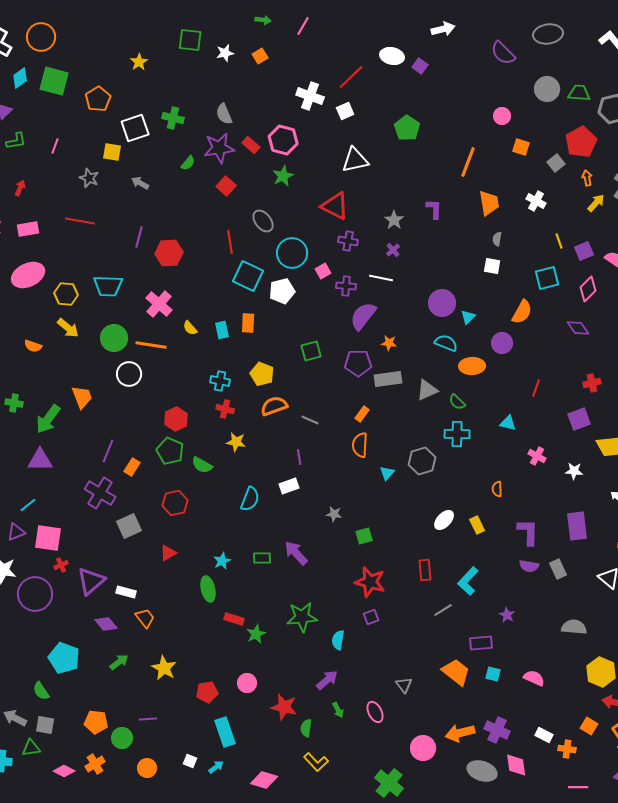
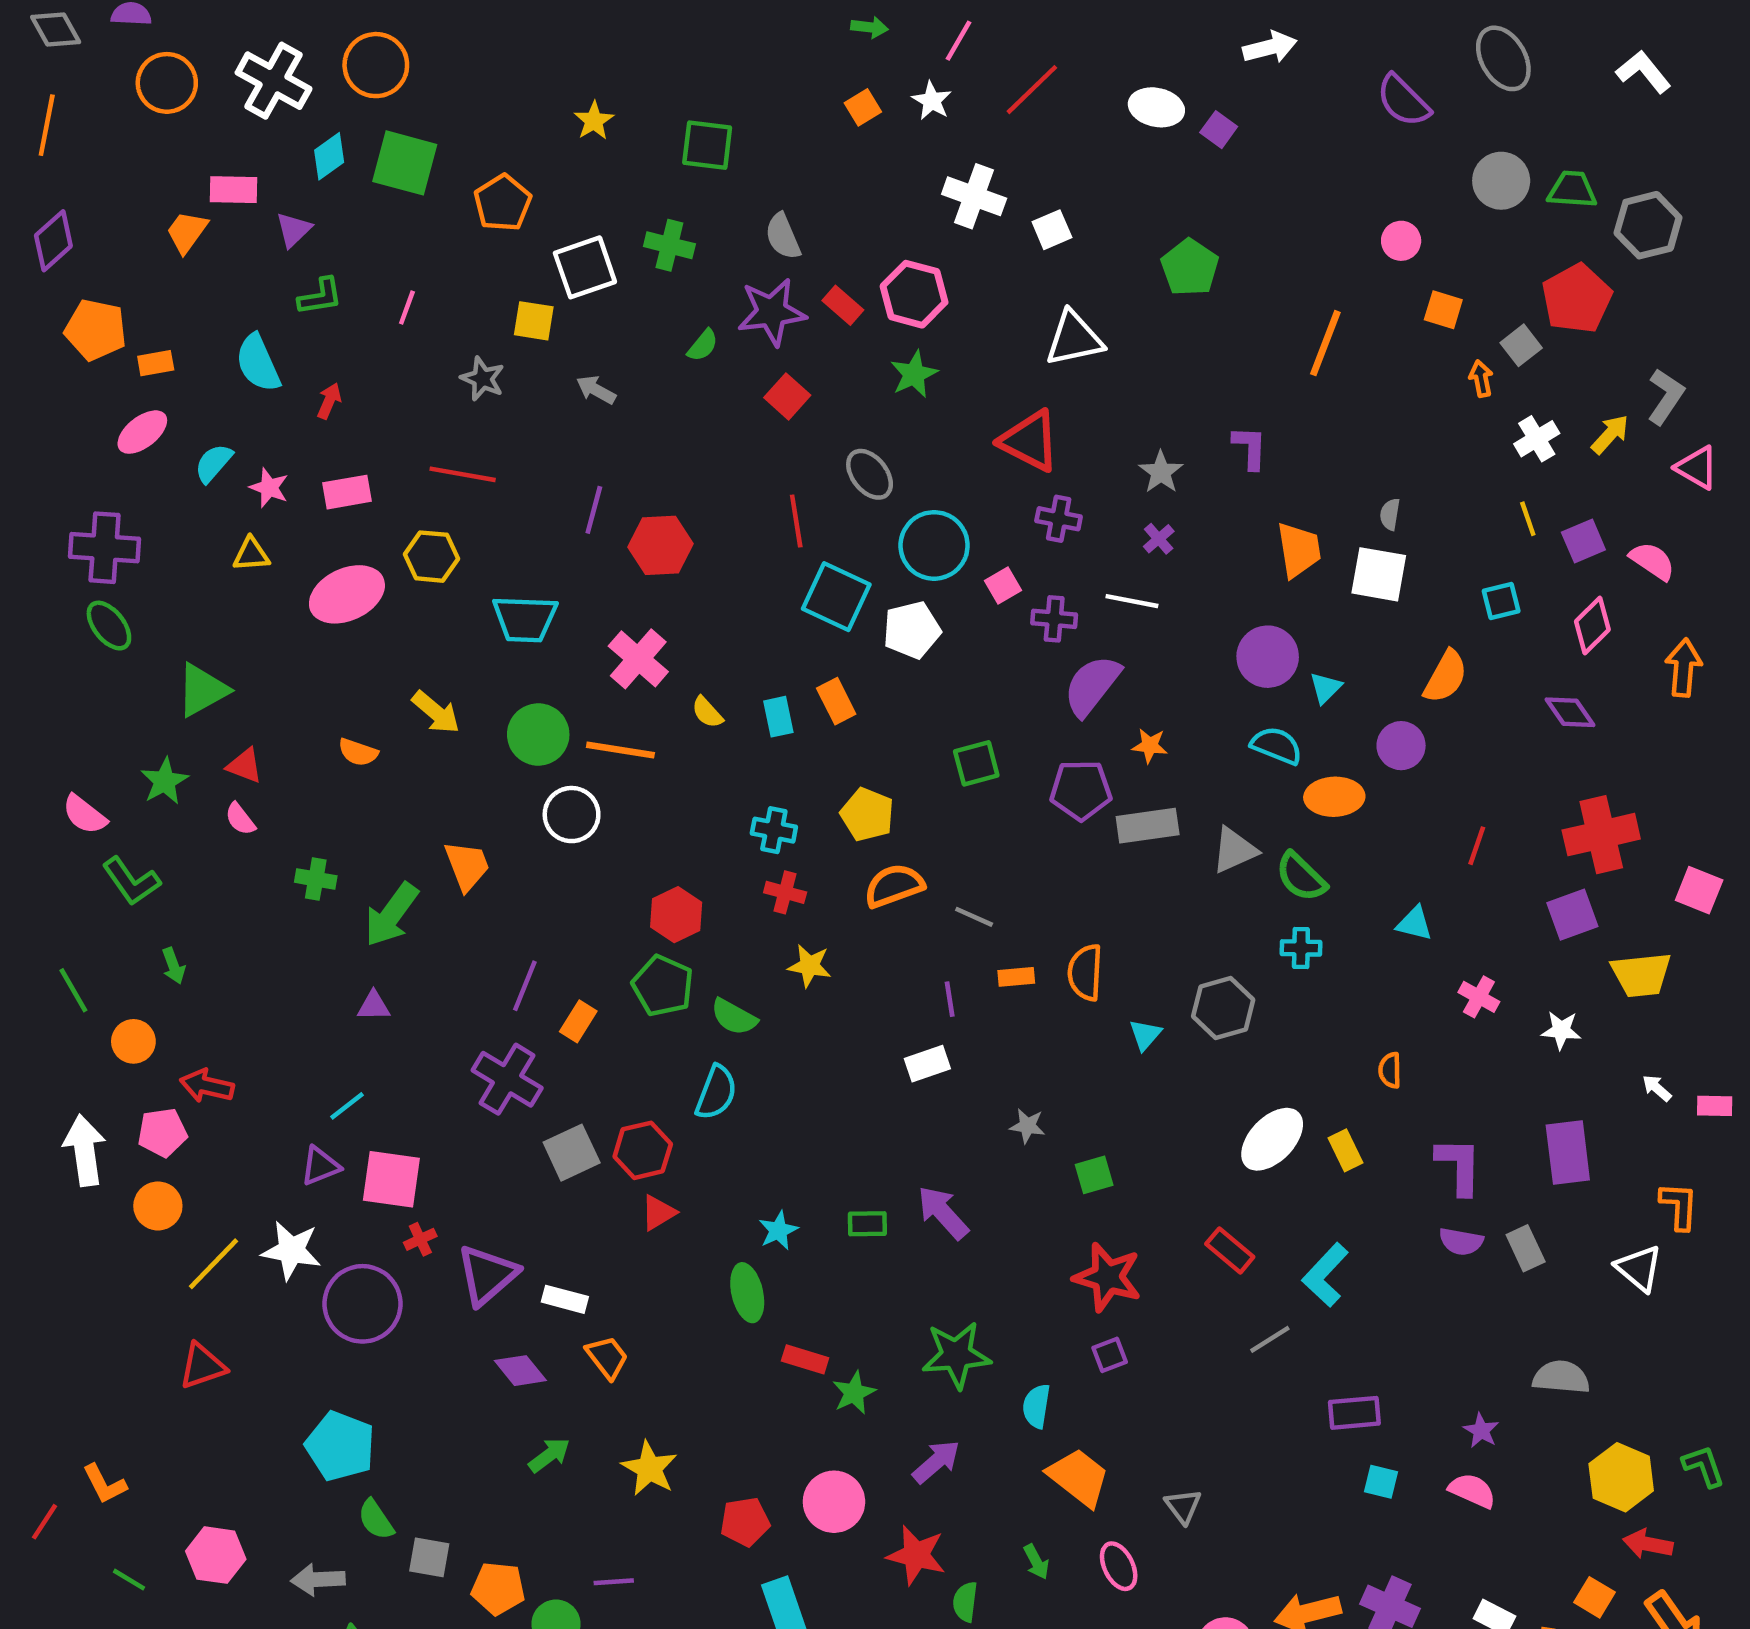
gray ellipse: (548, 34) -> (1503, 58), turned 68
green square: (190, 40) -> (707, 145), moved
white star: (225, 53) -> (932, 101), moved, turned -30
red line: (351, 77) -> (1032, 90), moved
orange arrow: (587, 178) -> (1481, 379), moved
white cross: (536, 201) -> (1537, 439), moved, turned 30
orange trapezoid: (489, 203) -> (1299, 550), moved
white square: (492, 266) -> (1379, 574), size x1.5
cyan square: (547, 278) -> (1501, 601), size x0.7
yellow hexagon: (66, 294) -> (431, 557), moved
orange rectangle: (248, 323) -> (836, 701), turned -30
red cross: (592, 383) -> (1601, 835), size x1.8
green semicircle: (457, 402) -> (1301, 877), size x1.4
orange rectangle: (362, 414) -> (1016, 977), moved, turned 49
cyan cross: (457, 434) -> (1301, 948), size x0.7
purple triangle: (40, 460) -> (374, 1006), size x0.6
cyan semicircle: (250, 499) -> (716, 1093), moved
red hexagon: (175, 503) -> (643, 1150), moved
white ellipse: (444, 520) -> (1272, 1139), size x1.4
red rectangle: (425, 570) -> (1230, 1250), turned -45
purple star: (507, 615) -> (1481, 1431), moved
cyan pentagon: (64, 658) -> (340, 1446), moved
orange trapezoid: (456, 672) -> (1079, 1477), moved
purple arrow: (327, 680) -> (936, 1462), moved
pink circle: (247, 683) -> (834, 1502), size x1.4
gray arrow: (15, 718) -> (318, 1580), turned -30
gray square: (45, 725) -> (429, 1557), moved

